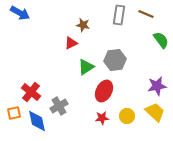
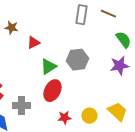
brown star: (83, 25) -> (11, 28), moved
purple star: (157, 86) -> (119, 66), moved
red ellipse: (104, 91) -> (52, 91), moved
gray cross: (59, 106) -> (21, 106), turned 30

